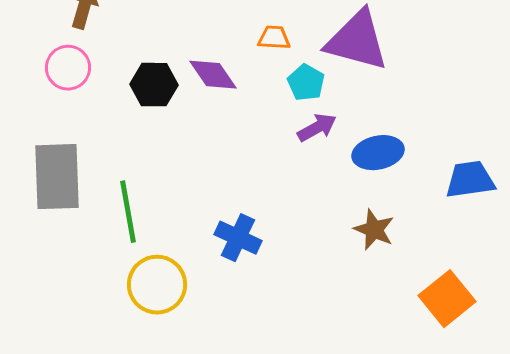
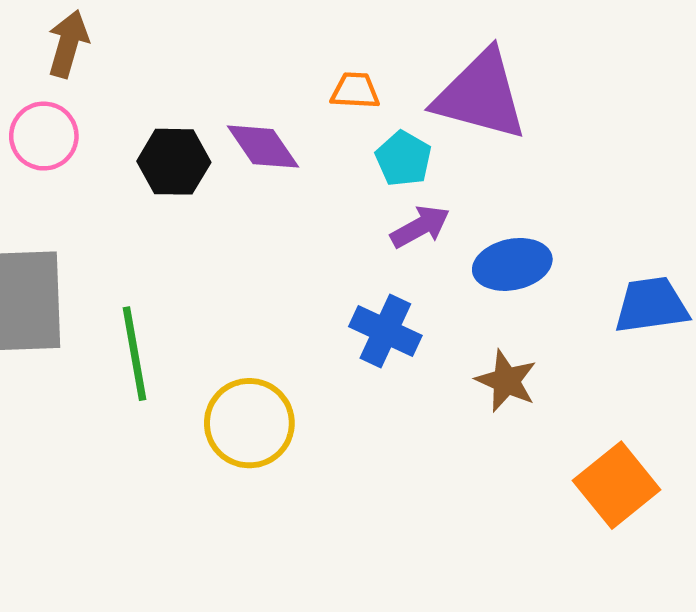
blue cross: (238, 238) -> (385, 331), moved
yellow circle: (157, 285) -> (249, 423), moved

